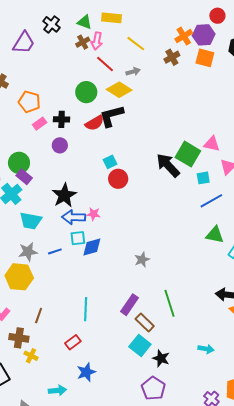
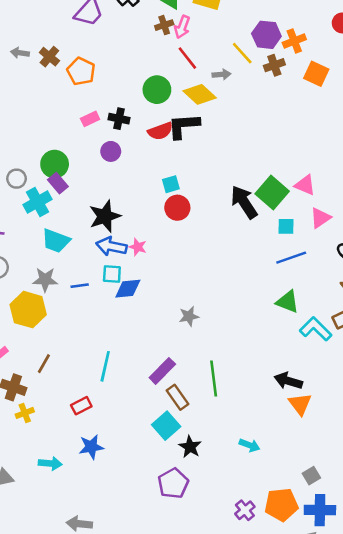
purple hexagon: (204, 35) -> (266, 35), moved
yellow line: (136, 44) -> (242, 53), moved
orange pentagon: (29, 102) -> (81, 71), moved
yellow cross: (31, 356) -> (25, 413), turned 32

